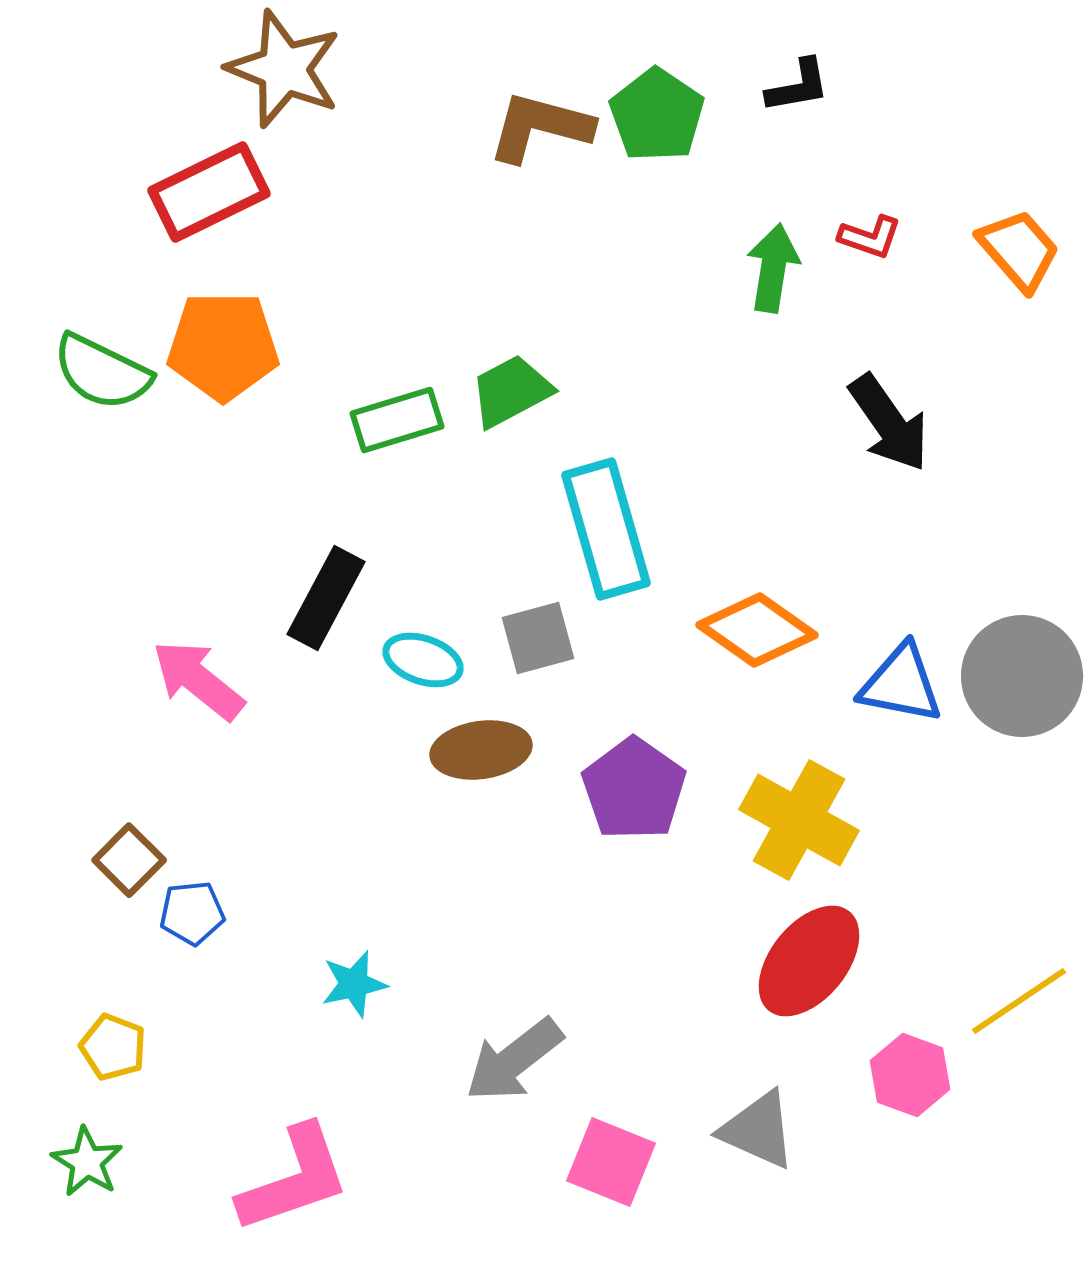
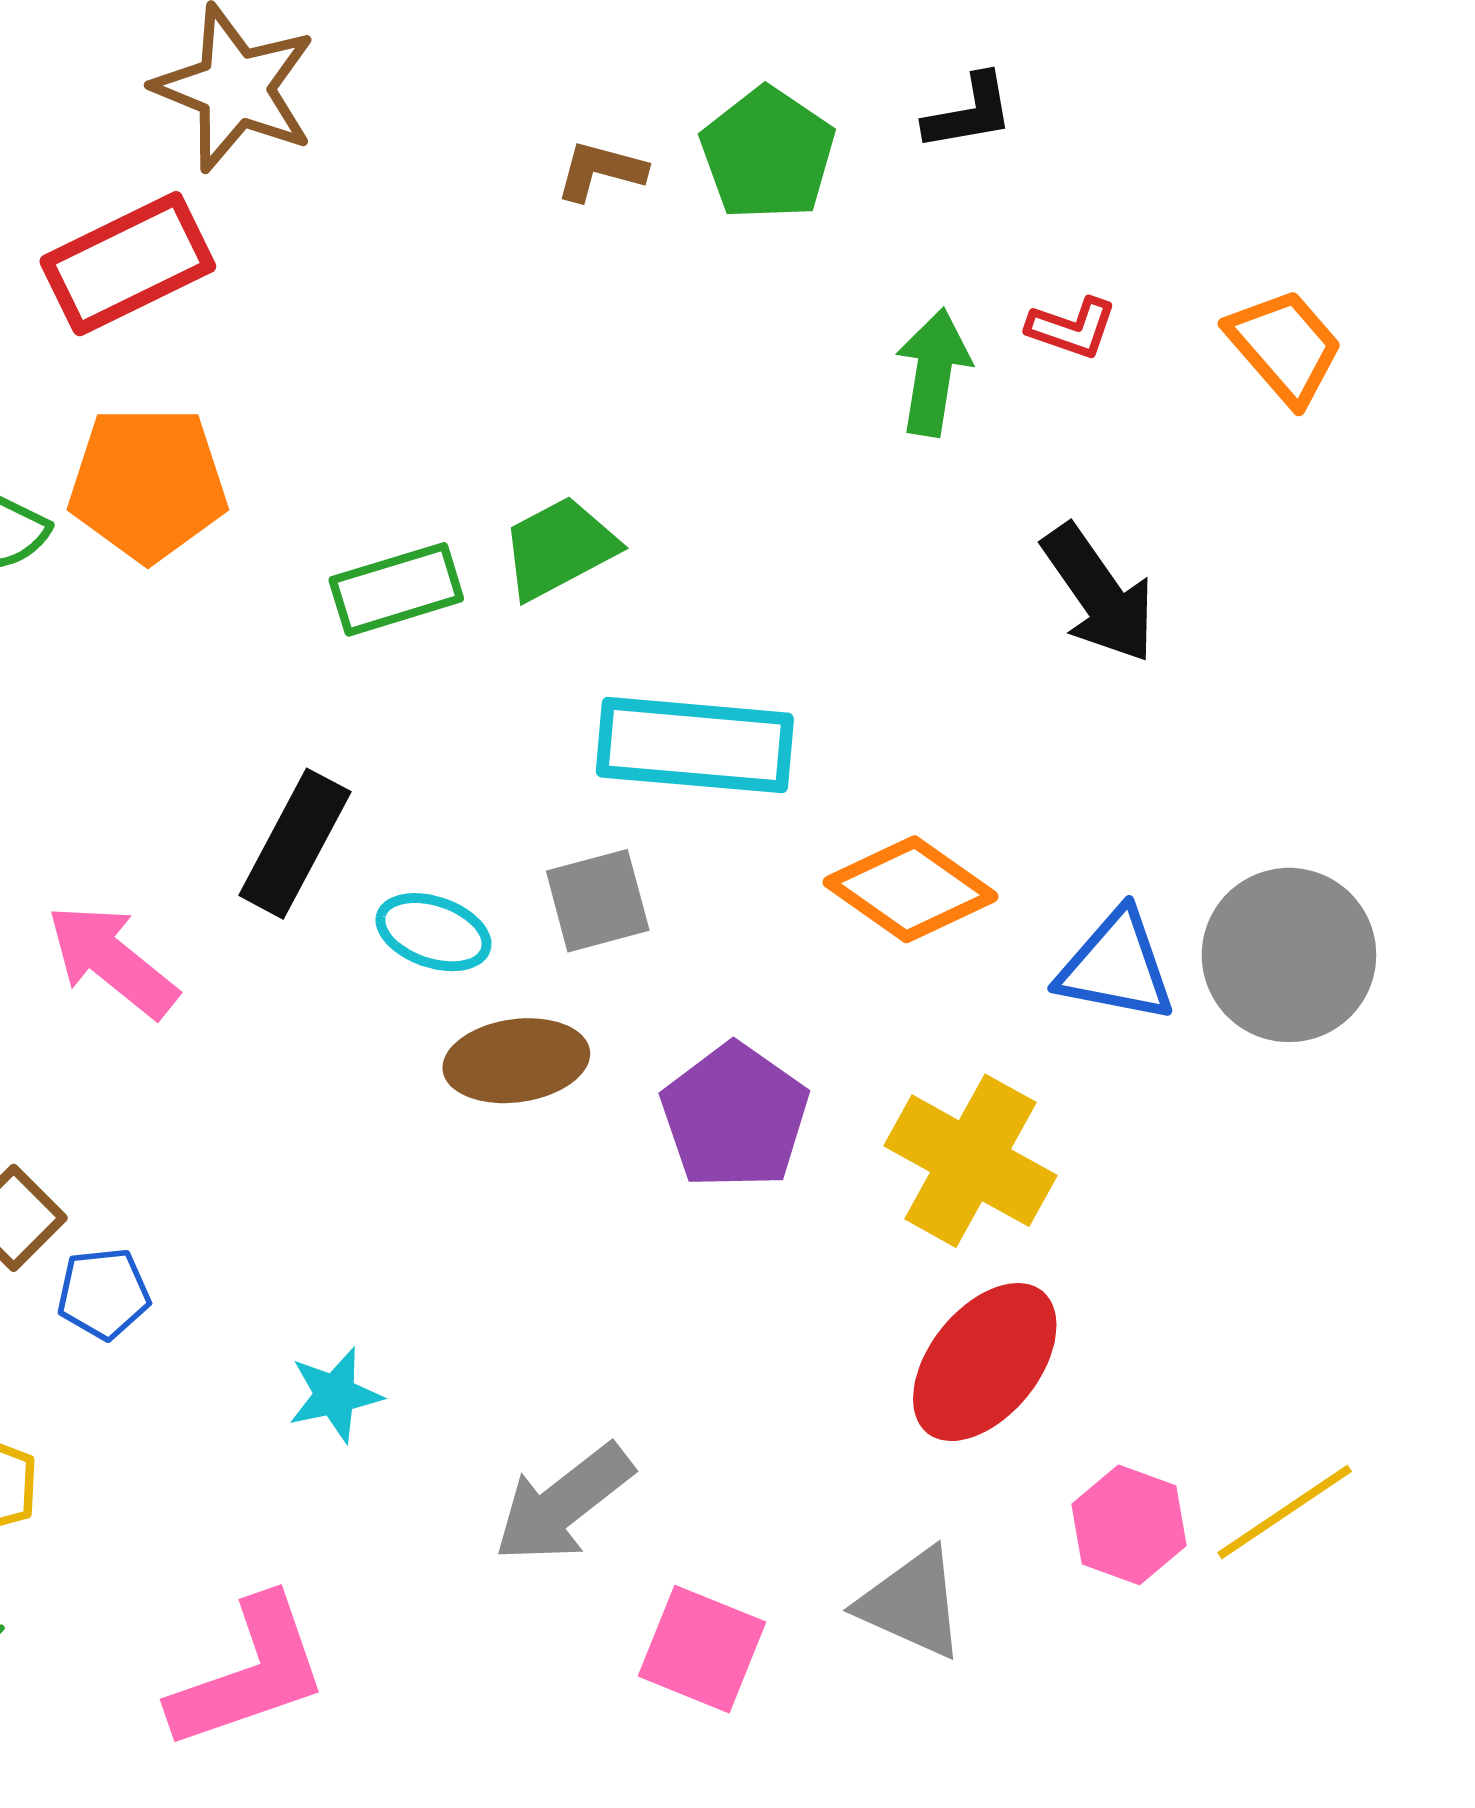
brown L-shape: (540, 127) -> (601, 171), size x0.6
cyan rectangle: (606, 529) -> (695, 745), turned -69
yellow line: (1019, 1001) -> (1285, 1512), moved

